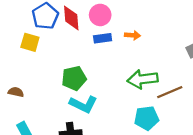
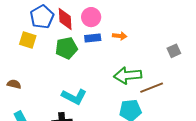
green pentagon: (74, 78) -> (66, 48), moved

